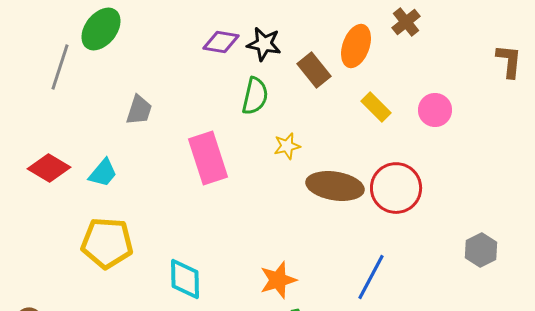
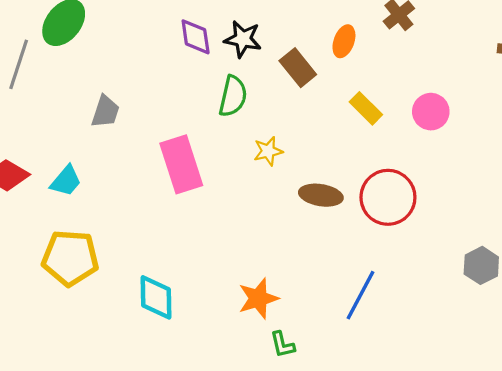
purple diamond: (221, 42) -> (196, 37), turned 72
orange ellipse: (356, 46) -> (344, 41), size x0.7
brown ellipse: (335, 186) -> (321, 195), size x0.7

